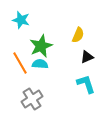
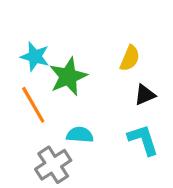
cyan star: (21, 20) -> (35, 57), moved
cyan semicircle: (40, 64) -> (80, 135), moved

